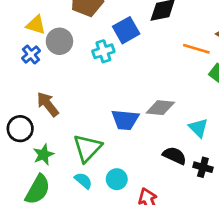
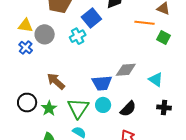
brown arrow: (48, 104) -> (56, 81), moved
green star: (43, 155) -> (49, 108), moved
black semicircle: (174, 156) -> (128, 109), moved, turned 120
cyan circle: (117, 179) -> (103, 105), moved

